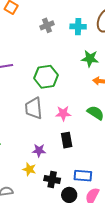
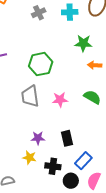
black rectangle: (67, 140) -> (67, 138), moved
blue rectangle: (83, 176) -> (83, 161), turned -48

